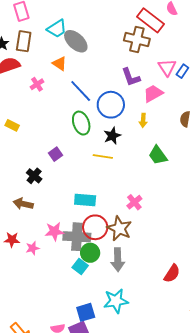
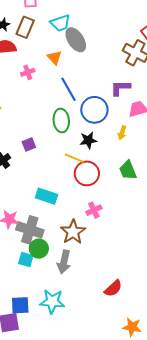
purple L-shape: (131, 77) -> (120, 88), turned 95
red circle: (95, 227) -> (87, 173), moved
cyan square: (80, 267) -> (26, 260), turned -35

